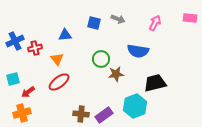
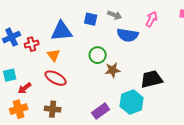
blue triangle: (65, 35) -> (62, 31), size x1.6
blue semicircle: (138, 51) -> (128, 35), moved
red ellipse: (59, 82) -> (56, 78), turned 65
brown cross: (81, 114) -> (53, 109), moved

